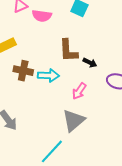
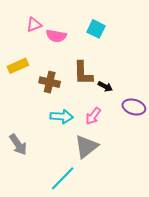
brown cross: (23, 71) -> (50, 82), moved
cyan arrow: (48, 76) -> (62, 117), moved

